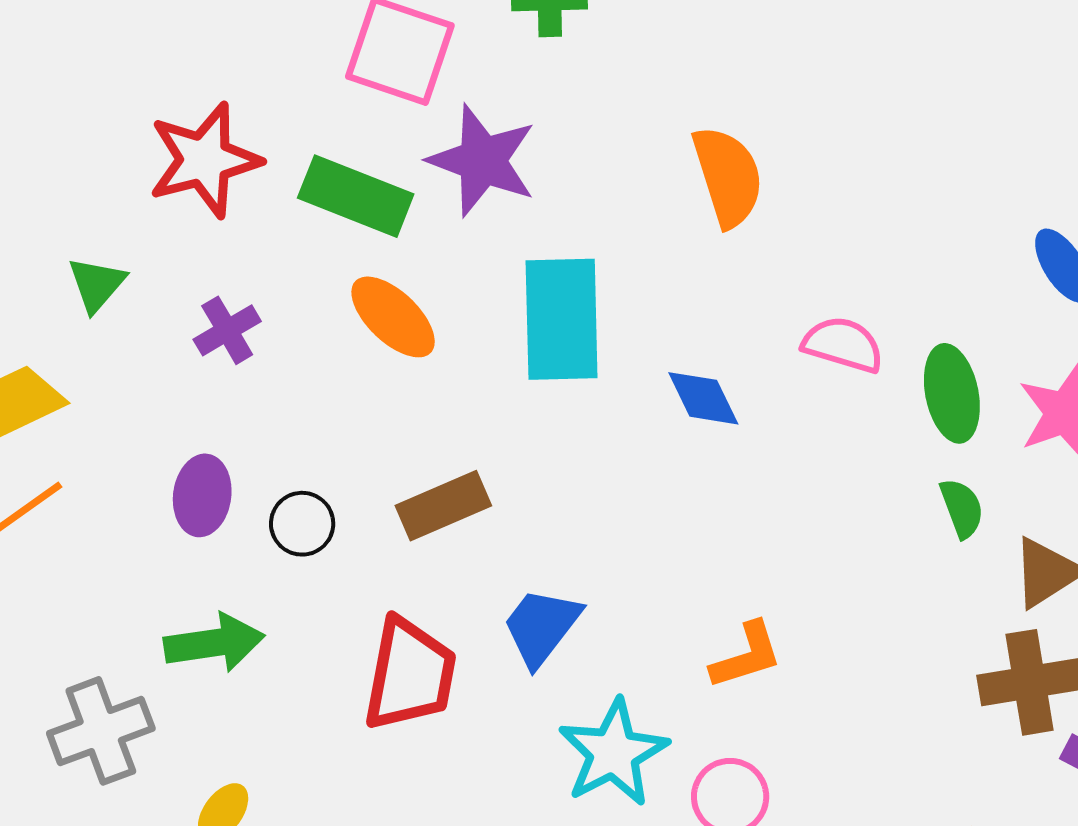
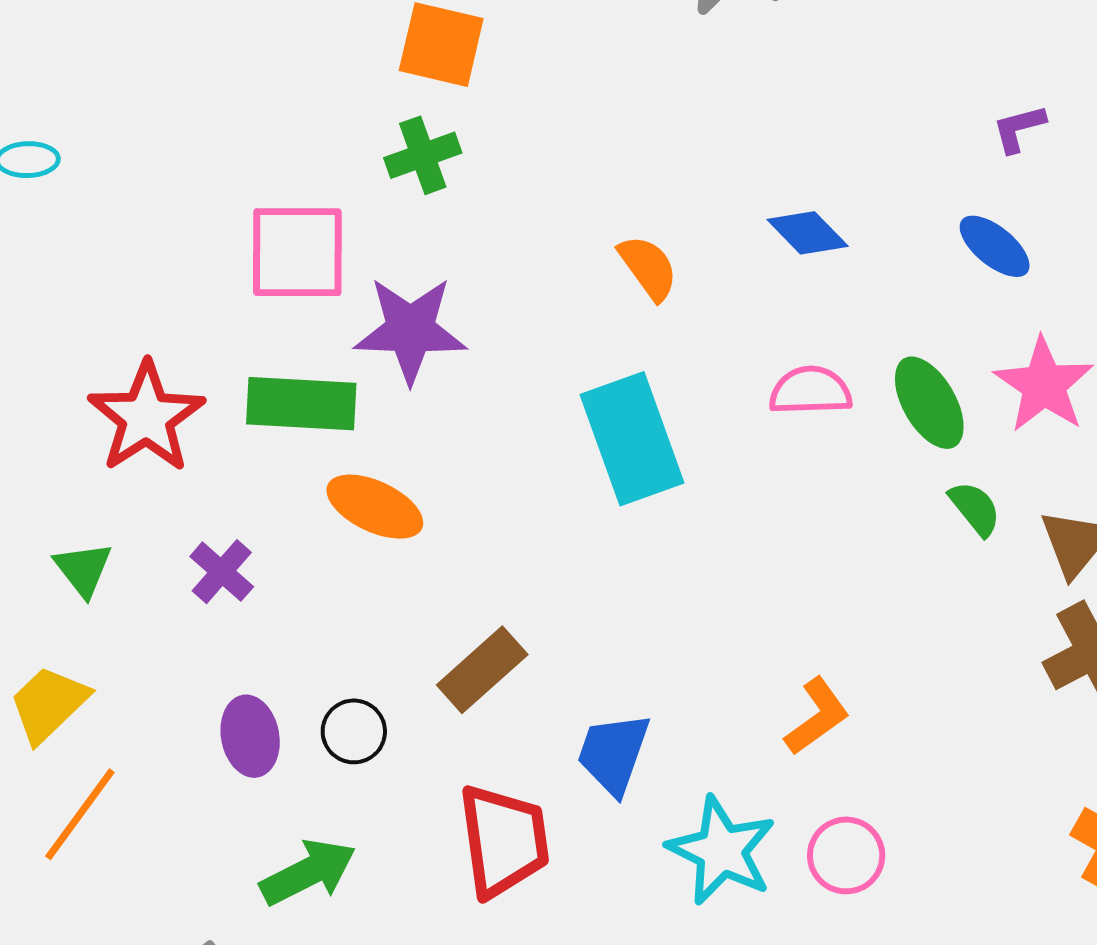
orange semicircle: (728, 176) -> (648, 268), size x0.7
cyan rectangle: (562, 319) -> (632, 439), moved
blue diamond: (703, 398) -> (808, 233), moved

